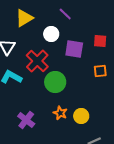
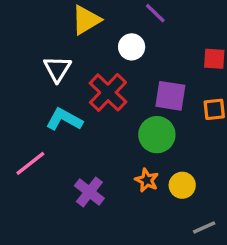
purple square: (74, 49) -> (170, 96), moved
green circle: (55, 82) -> (157, 135), moved

